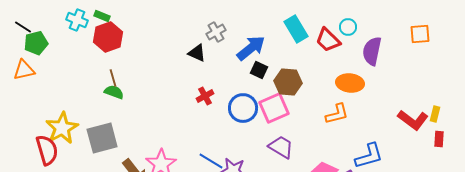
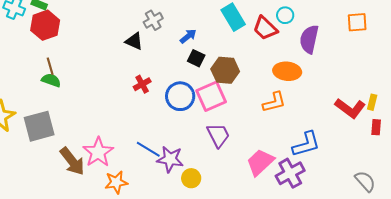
blue arrow: (251, 48) -> (188, 36), size x0.6
purple trapezoid: (281, 147) -> (218, 135), turned 32

